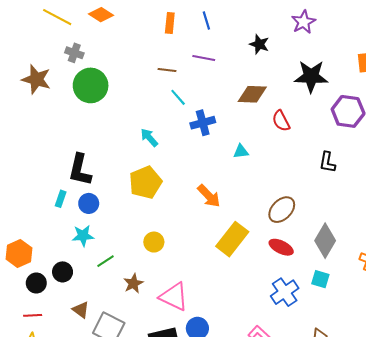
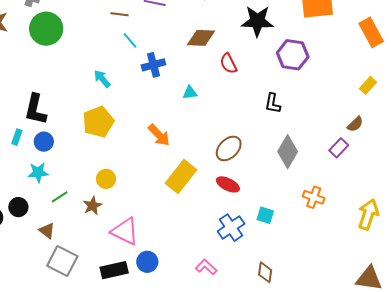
gray diamond: (325, 241) -> (288, 152), moved
brown star: (133, 283) -> (92, 206), moved
brown triangle: (81, 310) -> (47, 231), moved

